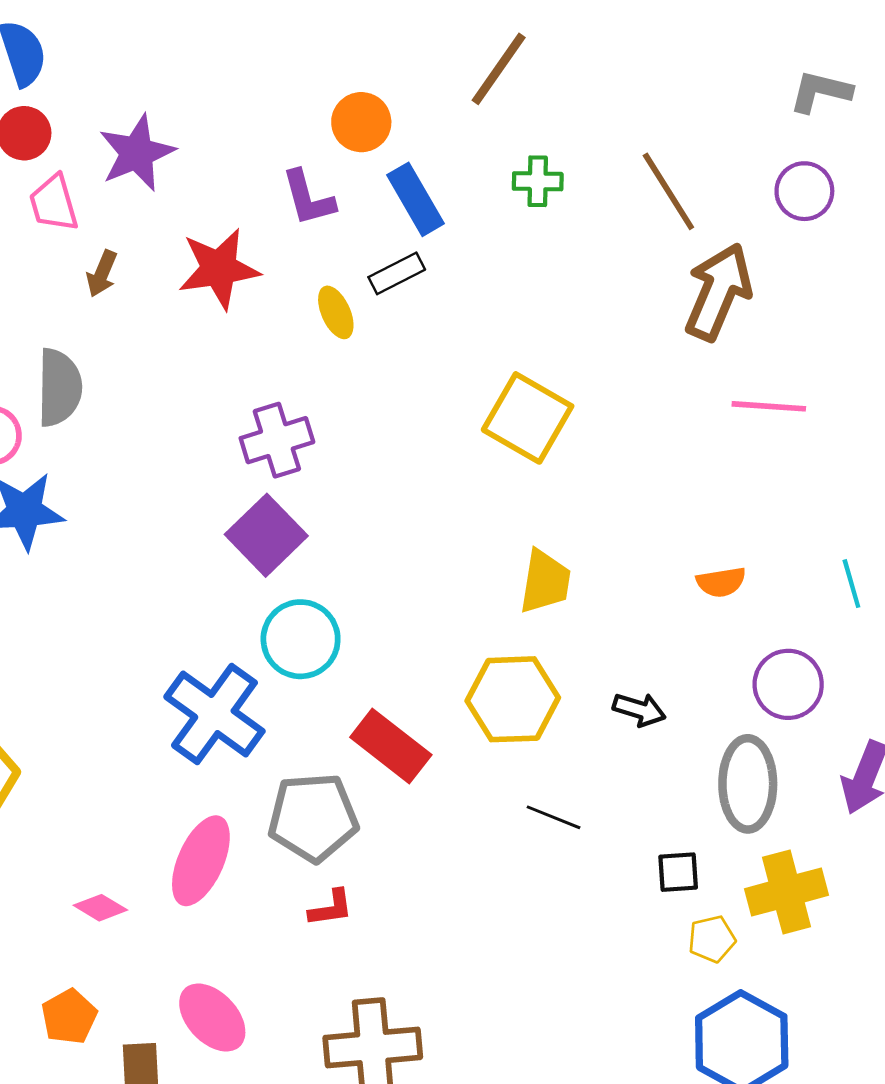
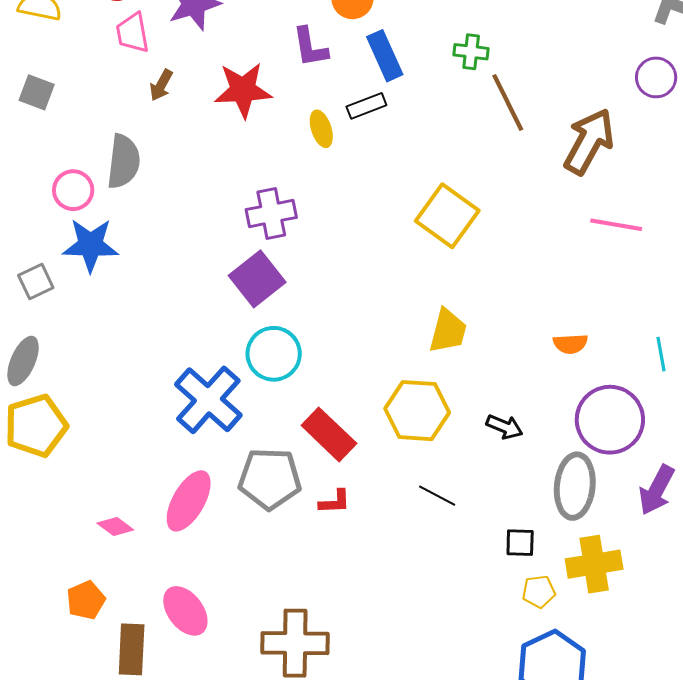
brown line: (668, 191) -> (508, 103), moved
purple circle: (788, 684) -> (610, 420), size x1.4
red L-shape: (331, 908) -> (335, 502), moved

